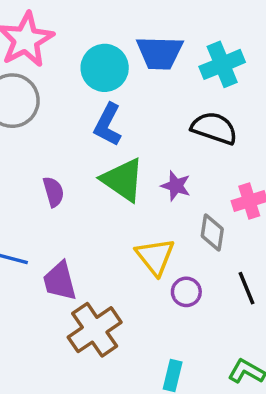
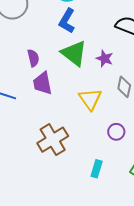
purple trapezoid: (60, 281) -> (43, 83), moved
purple circle: (186, 292) -> (116, 132), moved

